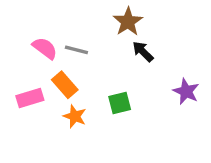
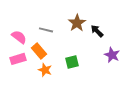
brown star: (128, 22) -> (77, 23), moved
pink semicircle: (45, 48) -> (19, 37), moved
black arrow: (143, 52) -> (97, 31), moved

